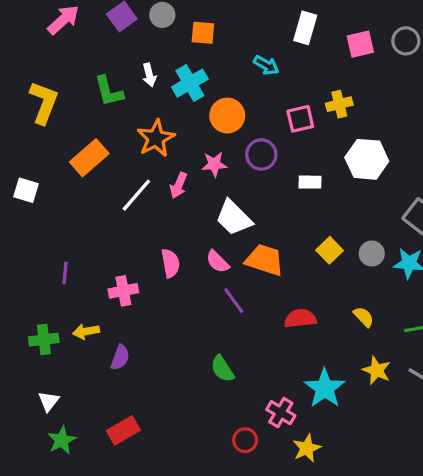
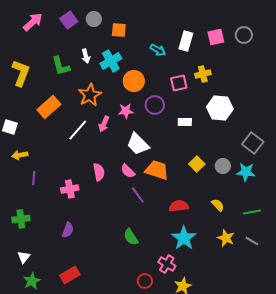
white rectangle: (305, 28) -> (186, 41), moved
yellow arrow: (86, 331) -> (20, 155), moved
cyan star: (325, 388) -> (184, 238), moved

